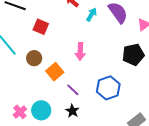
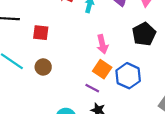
pink arrow: (80, 51) -> (102, 44), moved
orange square: (55, 72) -> (102, 69), moved

